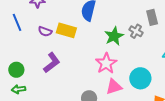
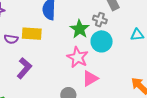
cyan circle: (140, 78) -> (102, 41), moved

